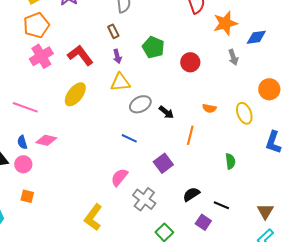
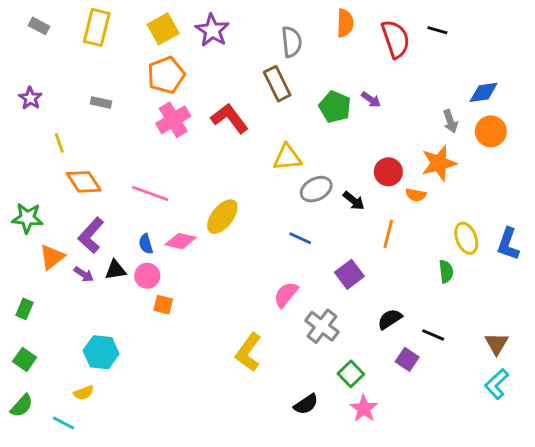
orange star: (225, 23) -> (439, 163), moved
brown rectangle: (113, 31) -> (277, 84), size x1.6
purple arrow: (117, 56) -> (371, 100), moved, turned -40
red circle: (190, 62) -> (388, 172), moved
orange circle: (269, 89) -> (491, 131), moved
yellow ellipse: (75, 94) -> (222, 217), moved
yellow ellipse: (244, 113) -> (466, 238), moved
orange square: (27, 196) -> (163, 305), moved

